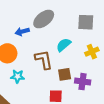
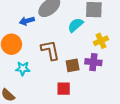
cyan semicircle: (64, 45) -> (75, 25), moved
purple cross: (83, 82) -> (93, 62), moved

